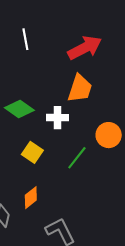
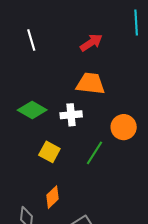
red arrow: (85, 48) -> (91, 43), size x0.7
orange trapezoid: (80, 88) -> (90, 84), turned -96

